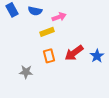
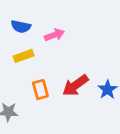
yellow rectangle: (47, 32) -> (24, 56), moved

